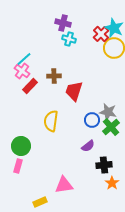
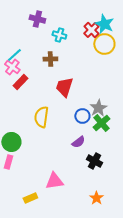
purple cross: (63, 23) -> (37, 19), moved
brown cross: (54, 76) -> (50, 59), moved
gray star: (108, 112) -> (98, 108), turned 30
black cross: (104, 165) -> (94, 161), turned 35
orange star: (112, 183) -> (96, 198), moved

